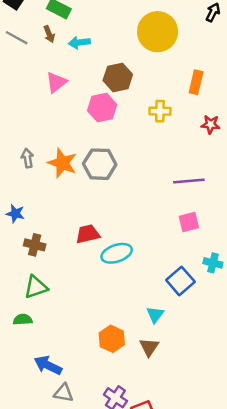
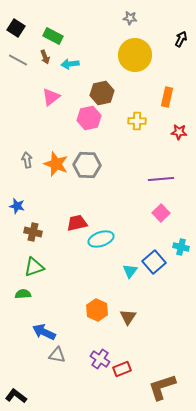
pink square: (189, 222) -> (161, 213), turned -30
cyan triangle: (155, 315) -> (130, 271), moved

